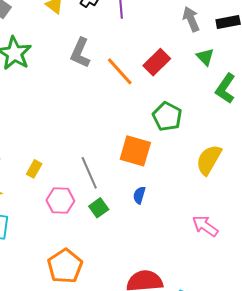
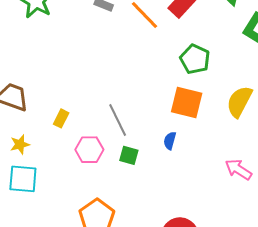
orange square: (135, 151) -> (187, 102), moved
green square: (99, 208) -> (129, 155), turned -36

